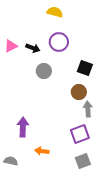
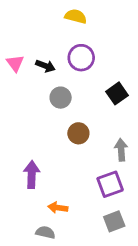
pink triangle: (11, 46) -> (15, 63), turned -40
black square: (85, 68) -> (117, 93), turned 35
brown circle: (79, 92) -> (78, 133), moved
gray semicircle: (11, 161) -> (45, 232), moved

